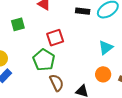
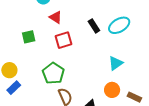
black rectangle: (83, 11) -> (94, 26), turned 48
red square: (55, 38) -> (64, 40), moved

